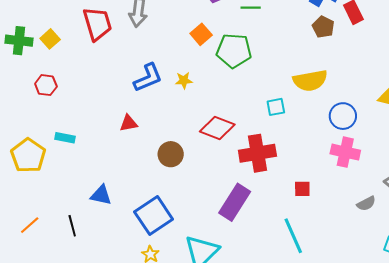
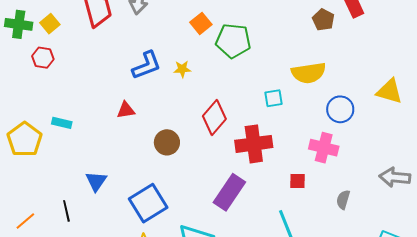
red hexagon: (46, 85) -> (43, 58), moved
red diamond: (217, 128) -> (214, 118), turned -72
pink cross: (345, 152) -> (324, 148), moved
blue triangle: (101, 195) -> (96, 181), turned 50
gray semicircle: (366, 204) -> (343, 200), moved, turned 132
orange line: (30, 225) -> (25, 221), moved

